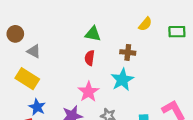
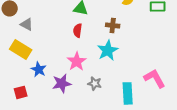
blue star: (37, 107) -> (39, 69), moved

